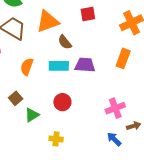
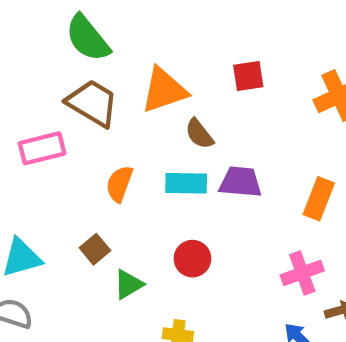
orange rectangle: (123, 58) -> (319, 199), moved

